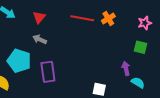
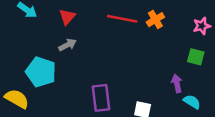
gray arrow: (40, 39) -> (67, 45), turned 128
purple rectangle: (48, 72) -> (101, 98), moved

